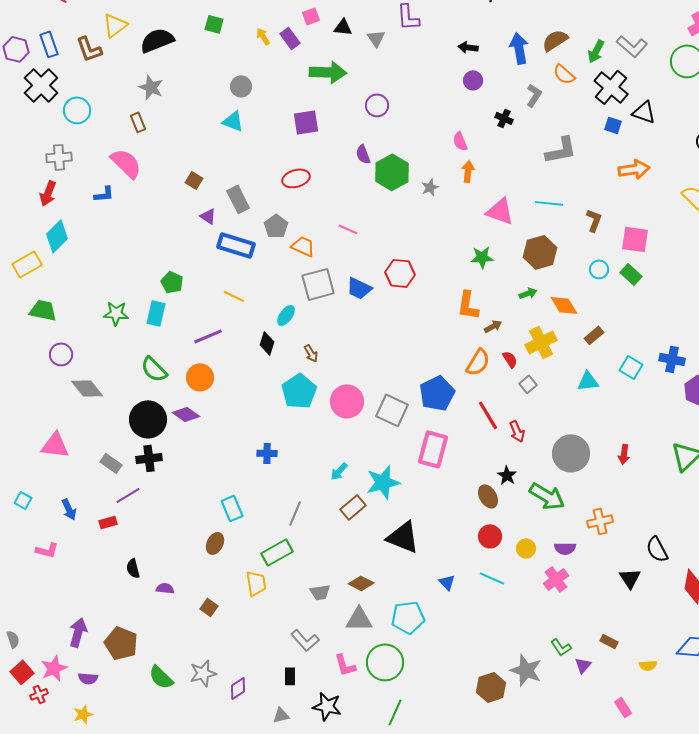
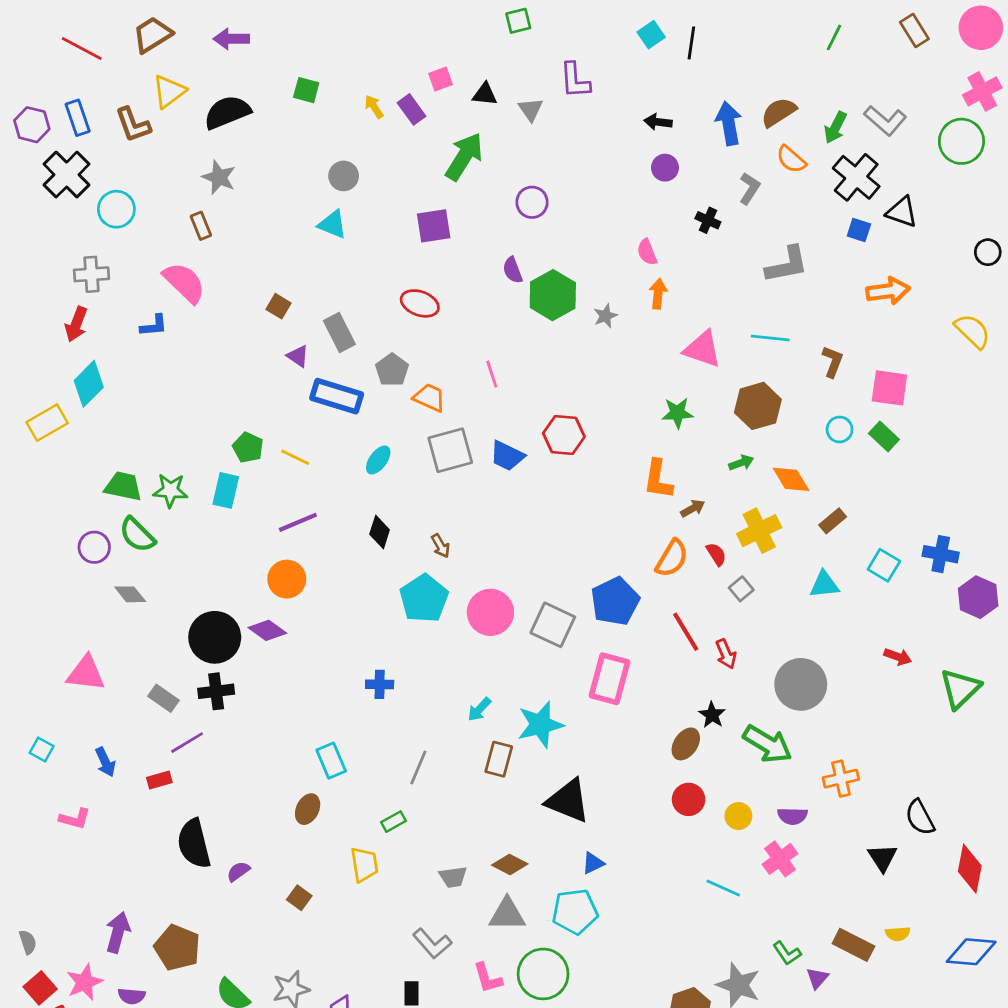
green arrow: (328, 72) -> (464, 157), turned -60
red ellipse: (296, 178) -> (420, 303), turned 36
pink line: (348, 229) -> (492, 374), turned 48
yellow line: (234, 296) -> (295, 457), moved
green trapezoid: (43, 310) -> (123, 486), moved
cyan ellipse: (286, 315) -> (378, 460), moved
green semicircle: (154, 369) -> (137, 535), moved
gray diamond: (87, 388) -> (130, 594), size x0.7
red arrow: (624, 454) -> (898, 657), moved, turned -78
brown ellipse: (488, 496) -> (686, 744), turned 65
brown rectangle: (353, 507) -> (499, 759), turned -35
green rectangle: (277, 552) -> (393, 822), size x0.6
black semicircle: (133, 568) -> (194, 844), size x1.8
cyan line: (492, 578) -> (723, 888), moved
blue triangle: (447, 582) -> (593, 863), moved, turned 48
purple semicircle: (165, 588) -> (238, 871), turned -42
brown rectangle: (609, 641) -> (853, 945), size x1.6
yellow semicircle: (648, 665) -> (898, 934), moved

